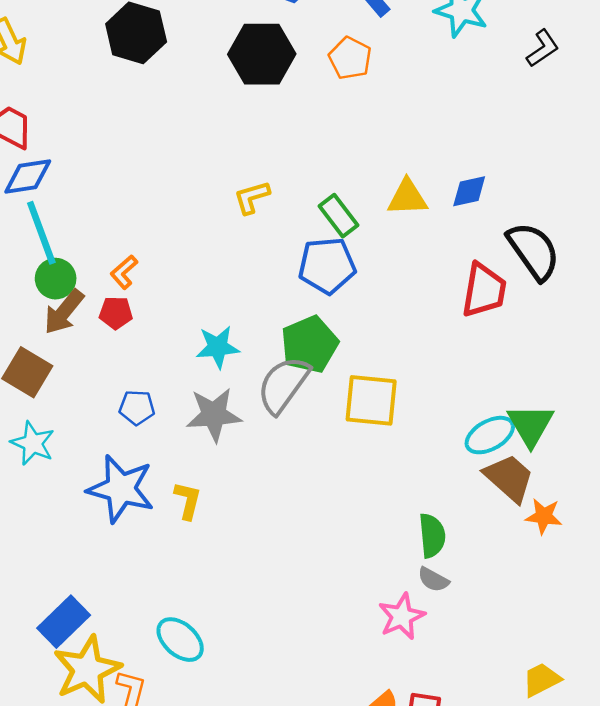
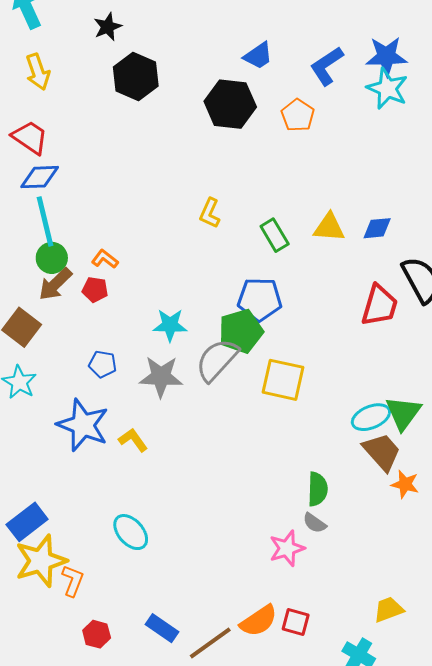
yellow L-shape: (252, 197) -> (210, 213), turned -56
blue pentagon: (327, 266) -> (260, 299), moved
orange L-shape: (124, 272) -> (105, 259), turned 72
yellow L-shape: (188, 500) -> (133, 440), turned -56
cyan ellipse: (180, 640) -> (131, 532), moved

